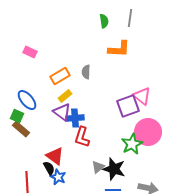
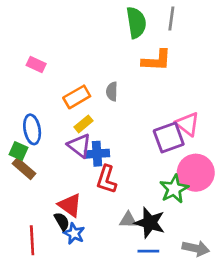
green semicircle: (104, 21) -> (136, 23), size x1.6
blue ellipse: (27, 100) -> (32, 129), turned 30
gray triangle: (98, 167) -> (128, 220), turned 40

